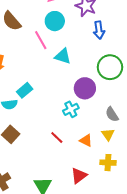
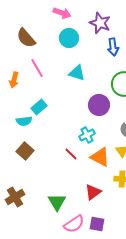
pink line: (41, 40) -> (37, 68), moved
cyan cross: (71, 109) -> (87, 135), moved
orange triangle: (86, 140) -> (100, 157), size x1.5

